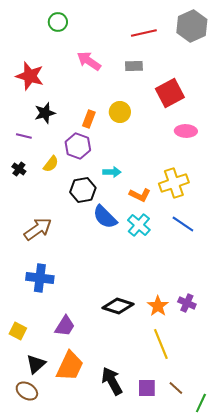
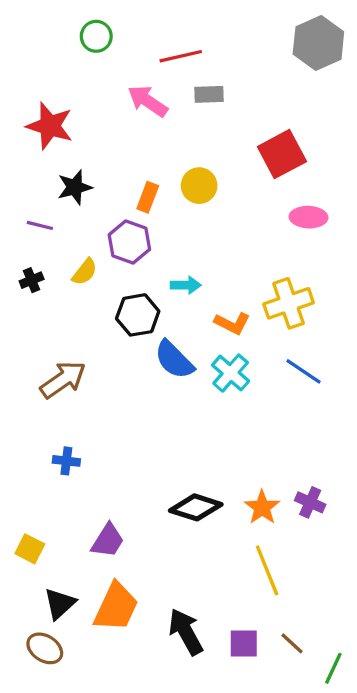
red line: (144, 33) -> (181, 56), moved
gray rectangle: (134, 66) -> (209, 94), moved
black cross: (19, 169) -> (32, 280), turned 32
blue cross: (40, 278) -> (66, 461), size x0.6

